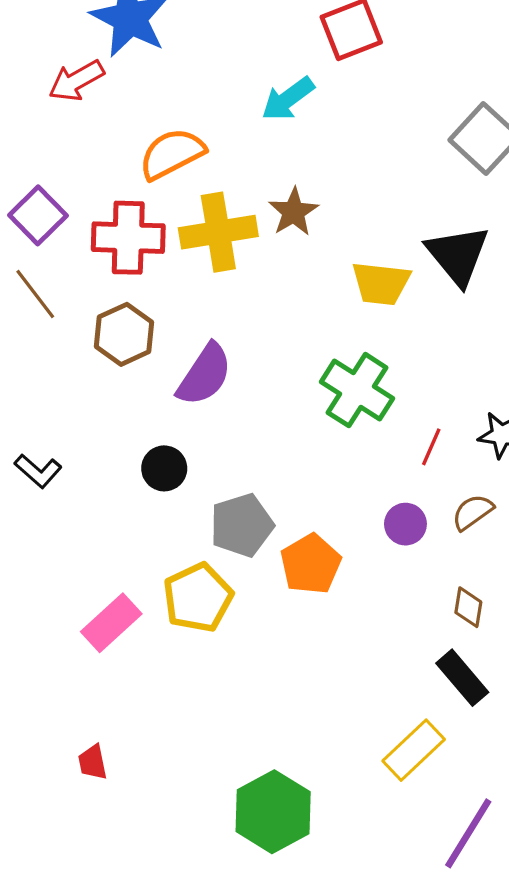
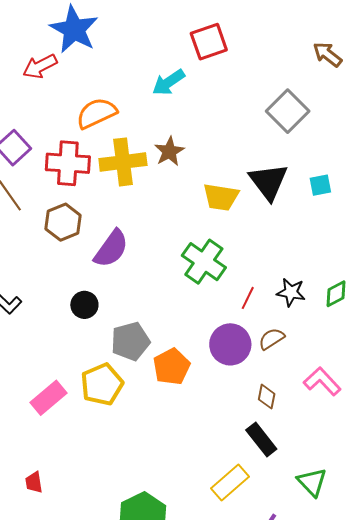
purple circle: (405, 524) -> (230, 344), size x1.6

